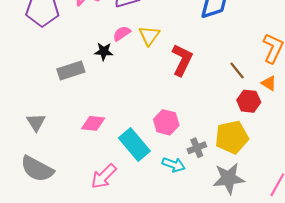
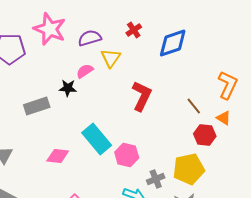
yellow triangle: (149, 36) -> (111, 58), moved
cyan rectangle: (134, 145) -> (97, 139), moved

